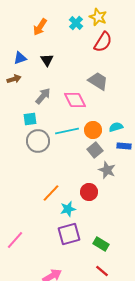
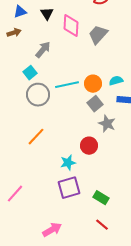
gray trapezoid: (98, 81) -> (98, 35), turned -80
pink diamond: (75, 100) -> (71, 26), moved, turned 30
cyan square: (30, 119) -> (30, 73), turned -32
orange line: (51, 193) -> (36, 137), moved

